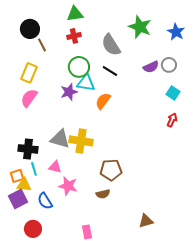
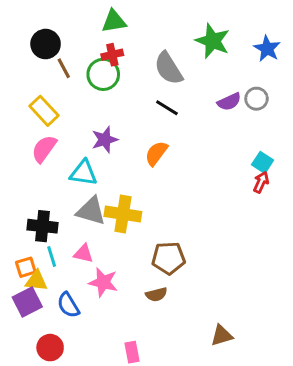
green circle: (79, 67) -> (103, 74), moved
yellow rectangle: (29, 73) -> (44, 111), turned -66
cyan triangle: (86, 83) -> (83, 173), moved
cyan square: (173, 93) -> (263, 162), moved

